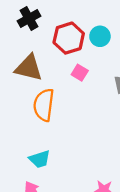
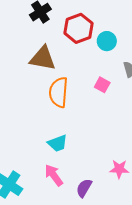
cyan circle: (100, 36) -> (107, 41), moved
pink square: (80, 73) -> (102, 85), moved

